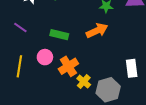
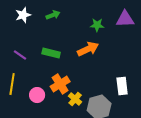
purple line: (20, 27) -> (20, 55), moved
pink circle: (45, 57) -> (37, 95), moved

